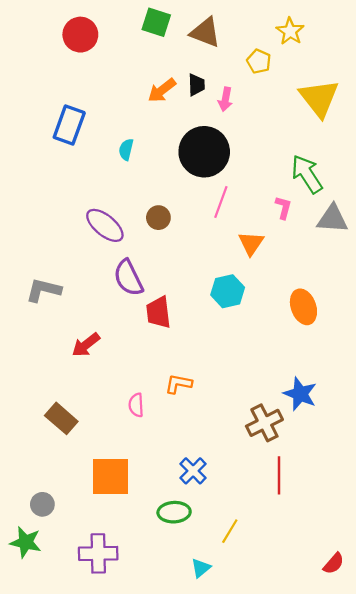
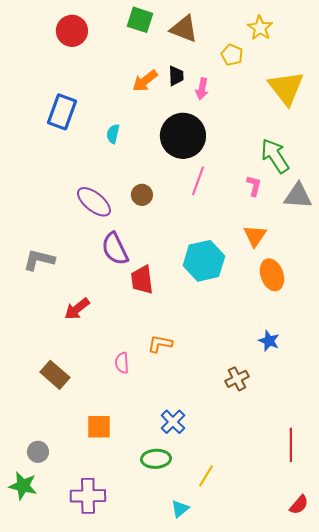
orange triangle: (251, 243) -> (255, 236), moved
cyan hexagon: (228, 291) -> (204, 261), size x1.4
blue star: (300, 394) -> (269, 341), moved, size x0.7
brown cross: (264, 423) -> (237, 379), size x0.7
red line: (279, 475) -> (291, 445), moved
orange square: (110, 476) -> (99, 427), size x0.7

